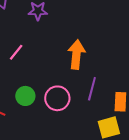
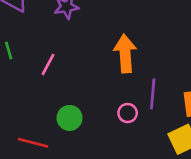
pink circle: (57, 98) -> (128, 113), moved, size x0.6

